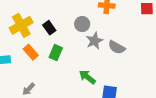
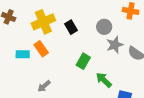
orange rectangle: (31, 52) -> (41, 49), moved
green rectangle: (56, 53) -> (83, 61), moved

